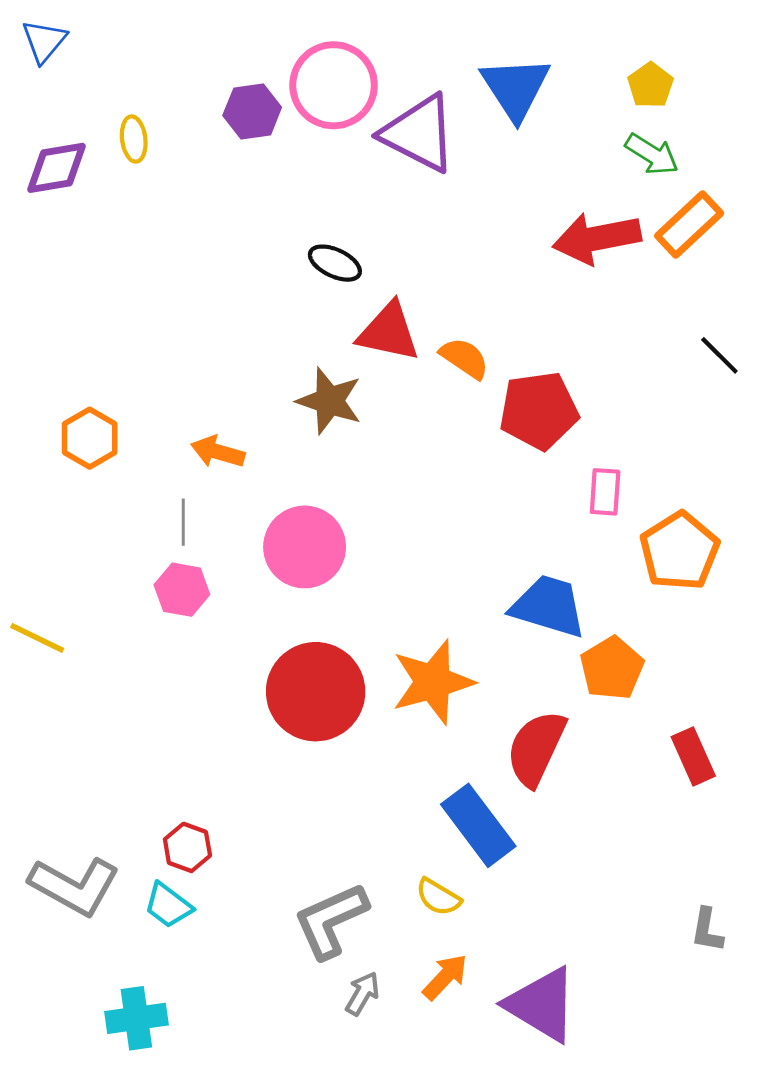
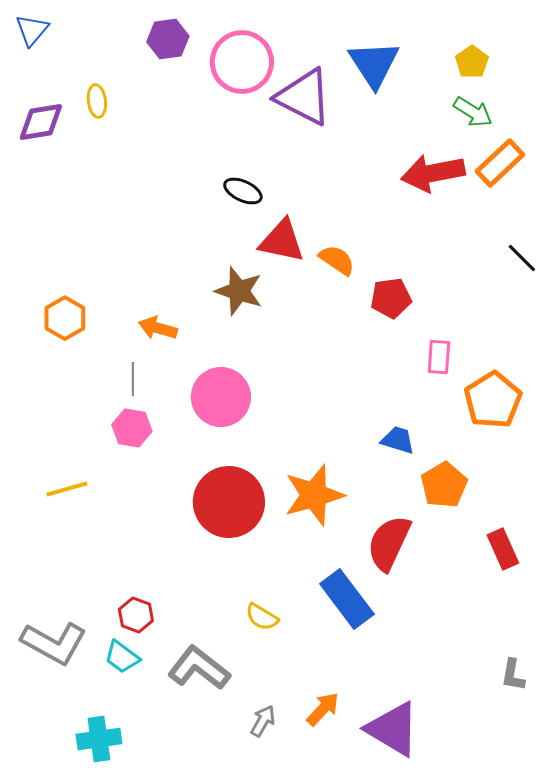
purple hexagon: (252, 111) -> (168, 39), moved
red pentagon: (539, 411) -> (391, 298), size x0.7
blue trapezoid: (549, 606) -> (398, 440), size x0.6
yellow line: (37, 638) -> (67, 489), moved, turned -42
yellow semicircle: (438, 897) -> (262, 617), moved
gray L-shape: (331, 920) -> (199, 668), moved, turned 62

